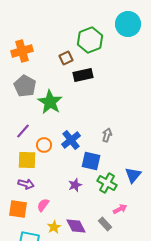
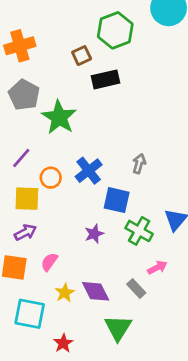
purple arrow: (26, 184) -> (25, 232), turned -42

